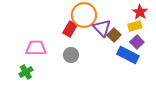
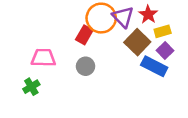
red star: (140, 12) -> (148, 14), moved
purple triangle: (102, 28) -> (123, 17), moved
brown square: (114, 35) -> (137, 42), size x1.5

